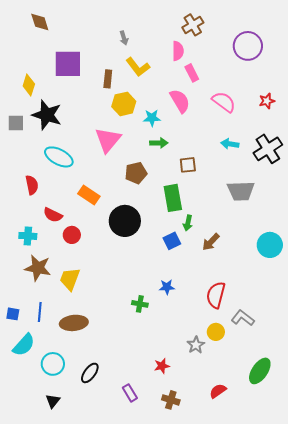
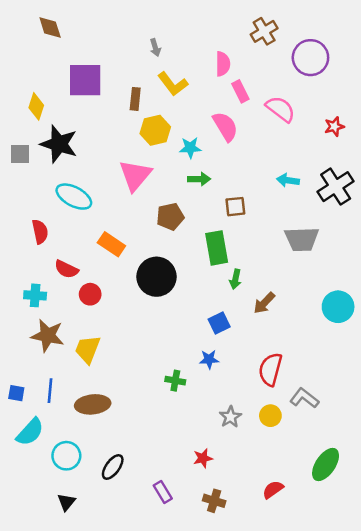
brown cross: (193, 25) -> (264, 31), moved
pink semicircle: (224, 102) -> (280, 109), moved
blue square: (172, 241) -> (219, 323), moved
gray star: (196, 345) -> (230, 417), moved

